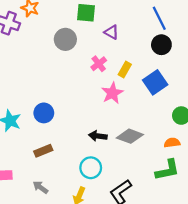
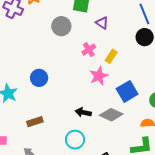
blue square: (155, 82) -> (127, 91), moved
blue circle: (44, 113) -> (39, 78), moved

